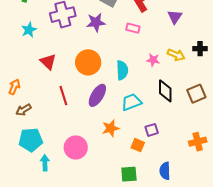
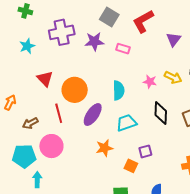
pink rectangle: (133, 28) -> (123, 49), moved
orange circle: (88, 62) -> (75, 90), moved
brown arrow: (23, 110) -> (30, 123), moved
pink circle: (76, 147) -> (51, 146), moved

